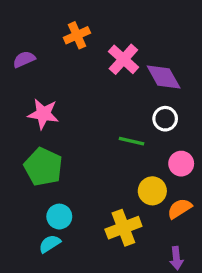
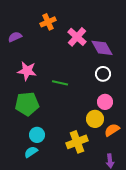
green line: (131, 141) -> (60, 83), moved
pink circle: (181, 164) -> (105, 102), moved
green pentagon: (43, 167) -> (27, 104), turned -30

